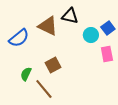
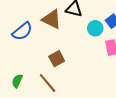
green semicircle: (26, 74) -> (17, 81), moved

